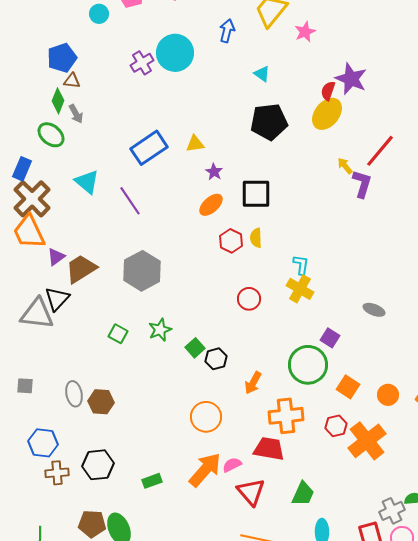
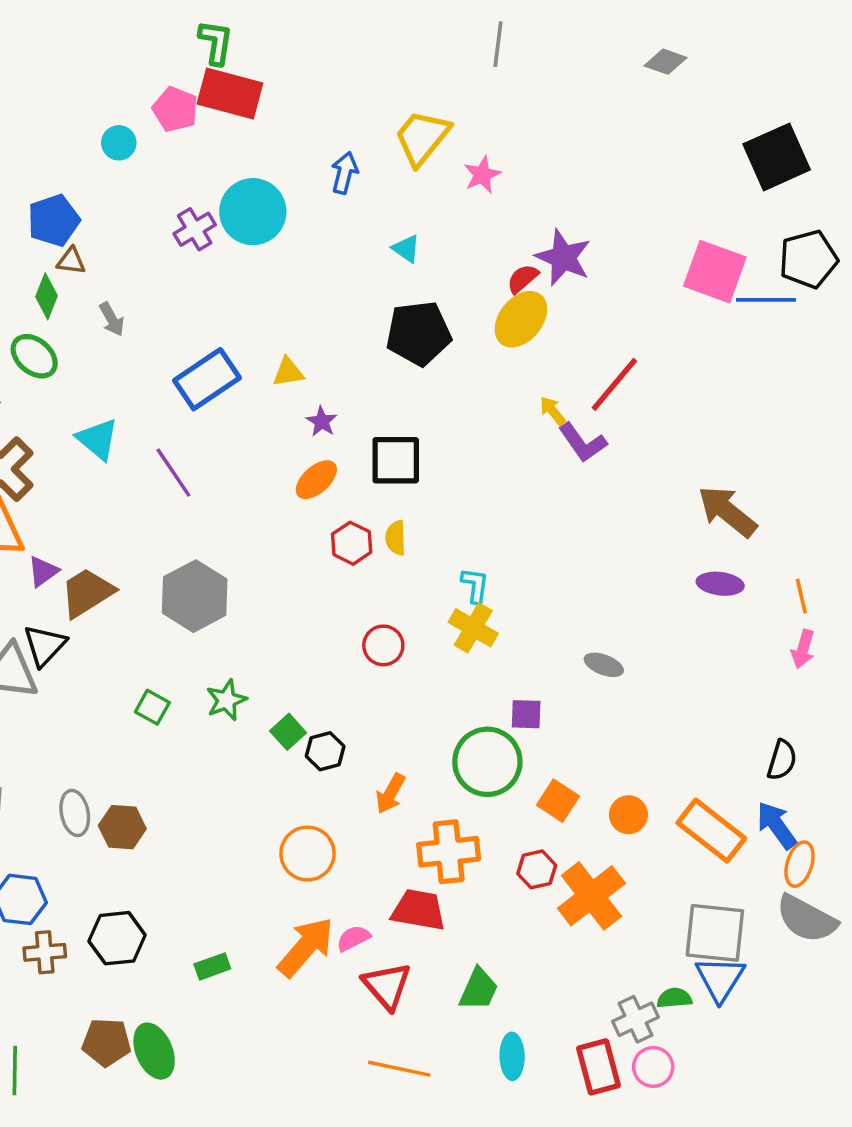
red semicircle: (328, 91) -> (523, 279), turned 30
gray arrow: (76, 114) -> (112, 319), moved
purple L-shape: (362, 184) -> (583, 443), turned 128
purple square: (330, 338) -> (526, 714), turned -30

